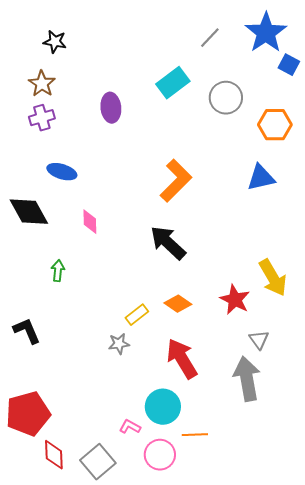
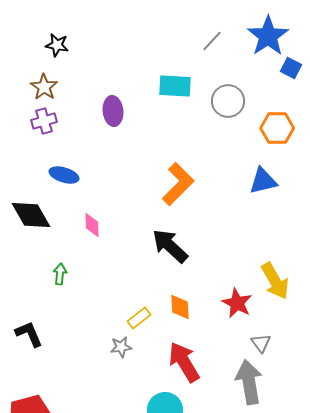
cyan rectangle: (173, 83) -> (175, 86), turned 40
orange diamond: (178, 304) -> (180, 307), turned 52

